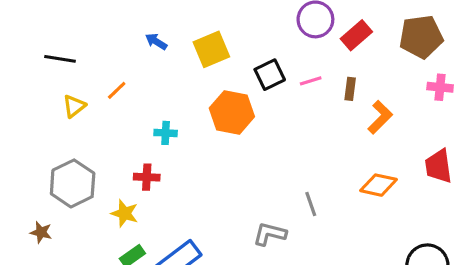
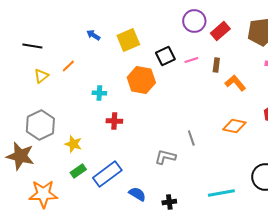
orange L-shape: (380, 117) -> (235, 83), turned -85
red cross: (147, 177) -> (114, 121), moved
brown star: (41, 232) -> (20, 156), size x2.0

